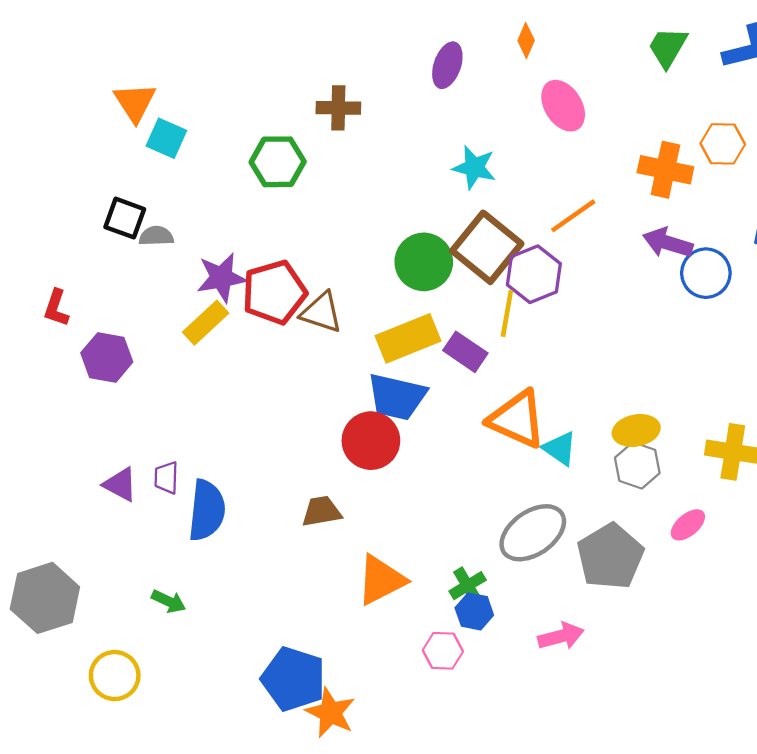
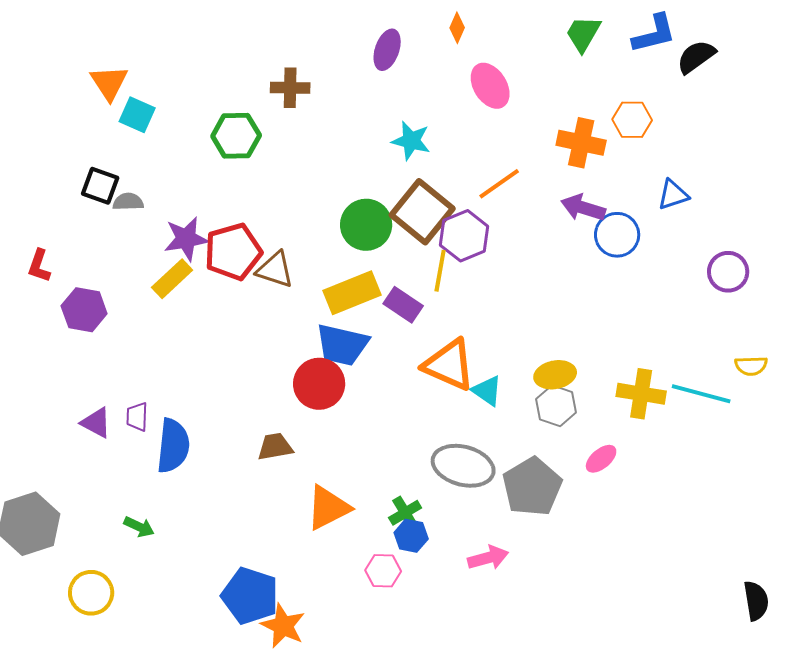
gray ellipse: (533, 533) -> (463, 466), turned 50

